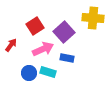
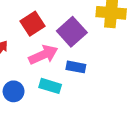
blue circle: (29, 73) -> (14, 91), moved

